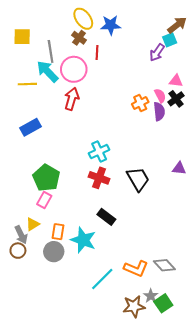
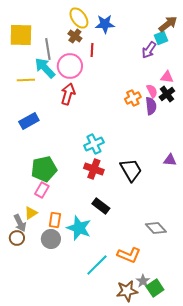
yellow square: (22, 37) -> (21, 35), size x1.4
green pentagon: (46, 178) -> (44, 169), turned 30
gray diamond: (164, 265) -> (156, 228), moved

